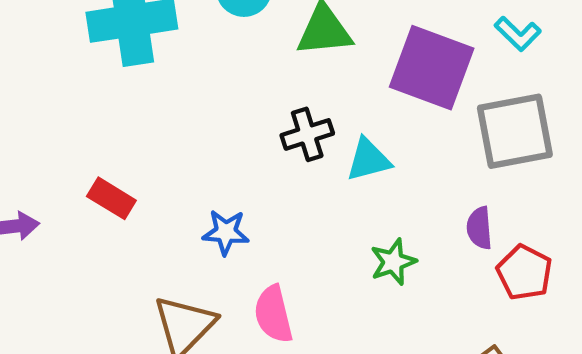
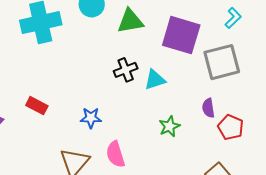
cyan L-shape: (518, 34) -> (233, 18), moved, turned -85

